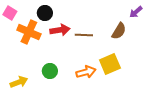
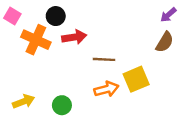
brown semicircle: (119, 31) -> (165, 42), moved
brown line: (84, 35) -> (104, 59), moved
green circle: (50, 71) -> (62, 105), moved

